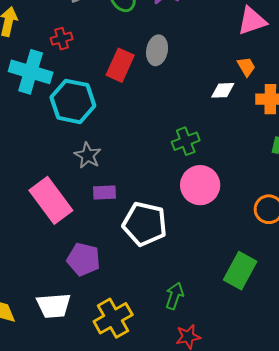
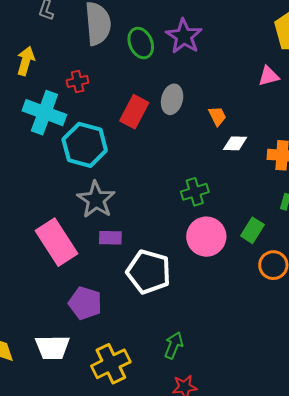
pink triangle: (252, 21) -> (269, 76), size x0.7
orange trapezoid: (246, 67) -> (217, 116), moved
gray star: (88, 155) -> (96, 200), size x1.4
green rectangle: (240, 271) -> (252, 230), moved, size x0.7

